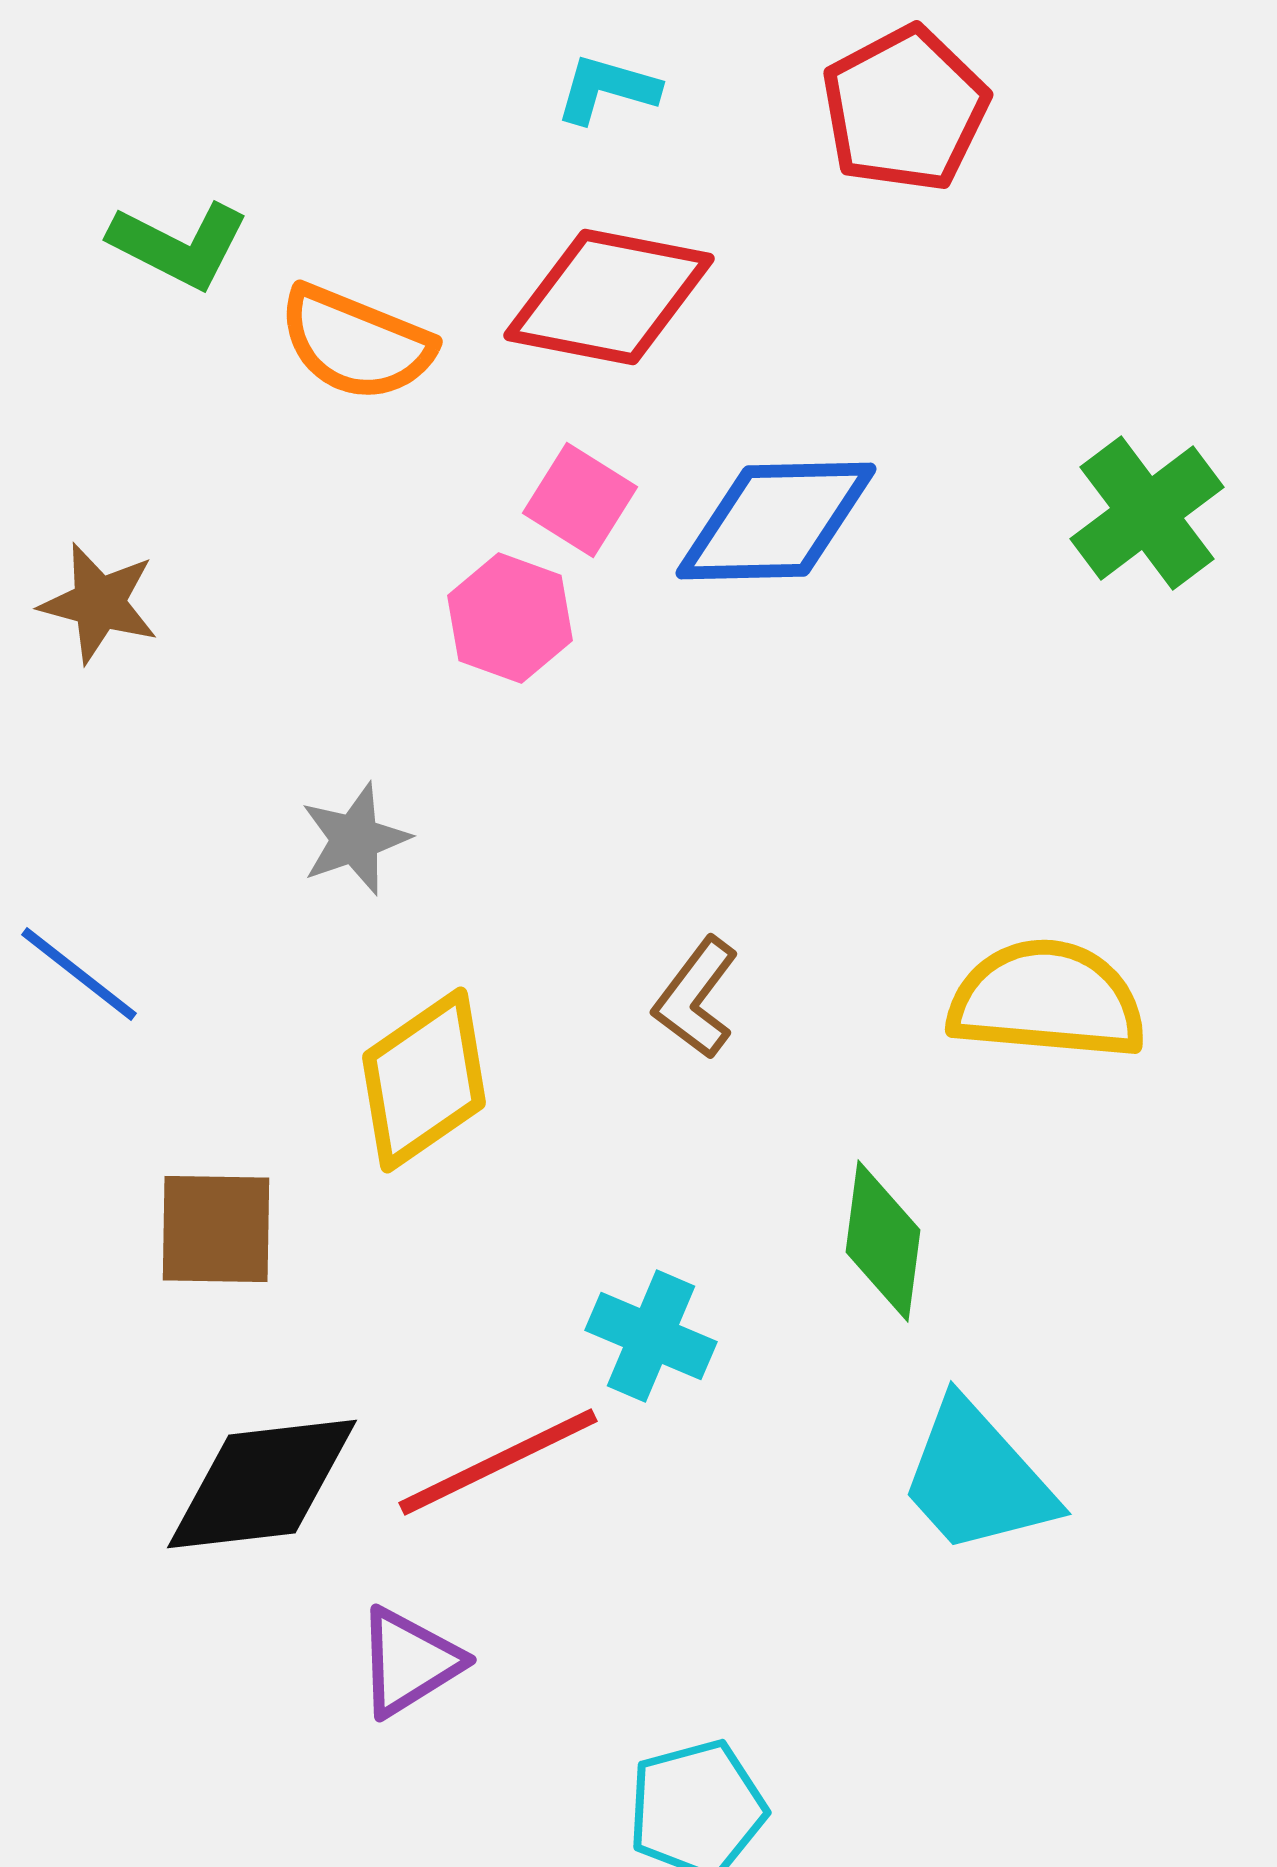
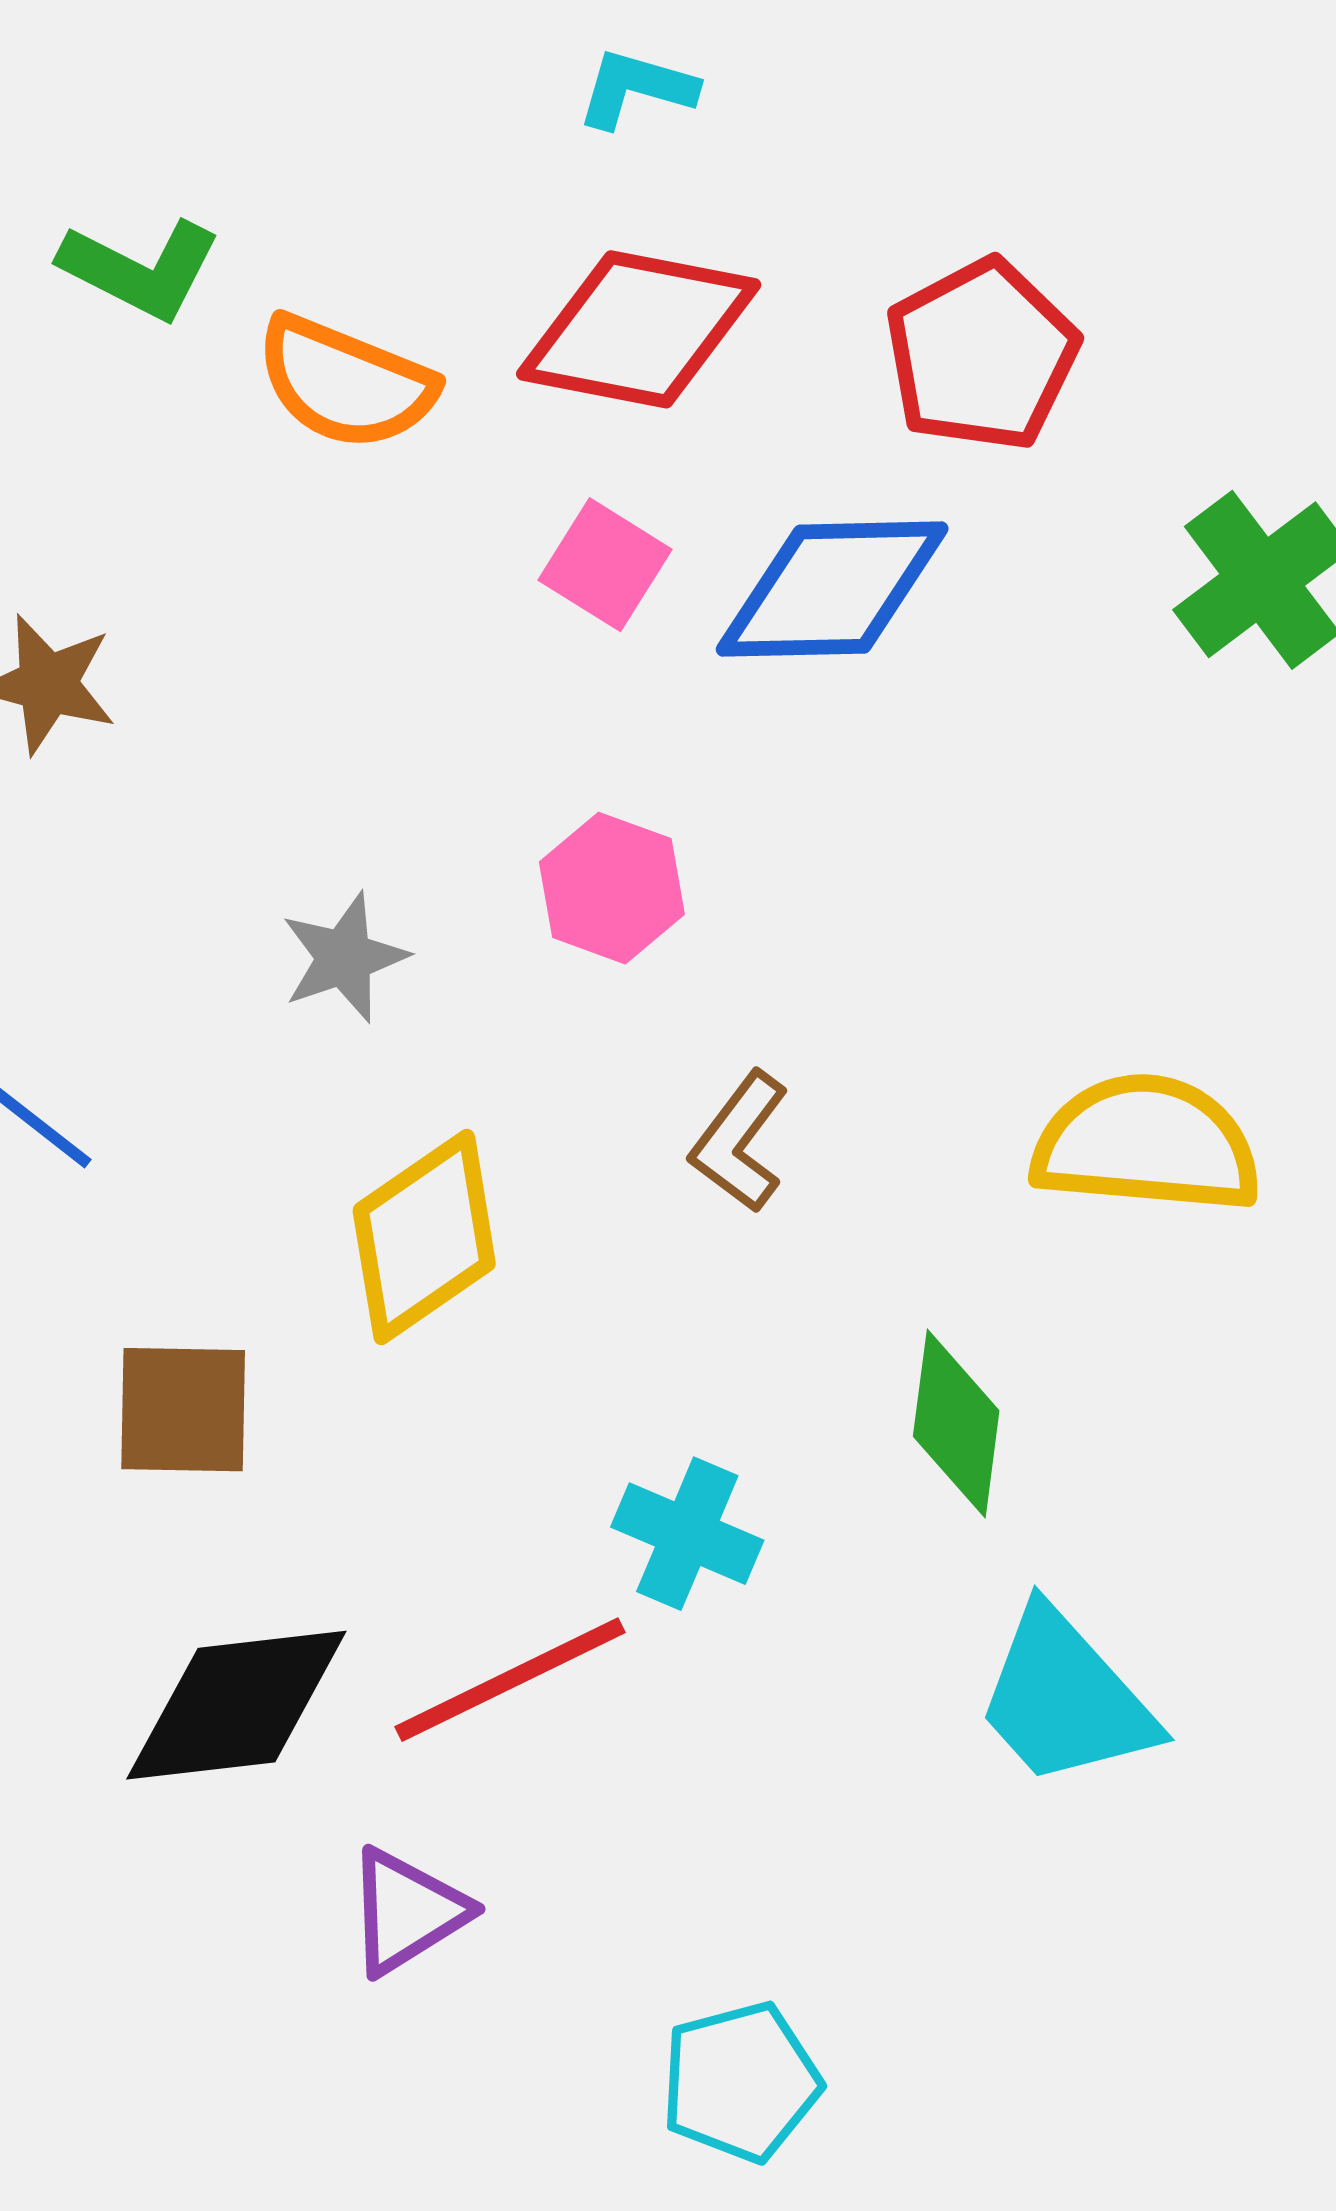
red pentagon: (905, 109) -> (982, 355), moved
pink hexagon: (510, 618) -> (612, 888), moved

